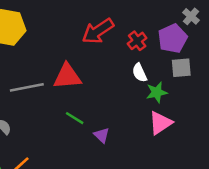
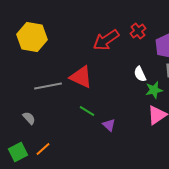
red cross: (137, 41) -> (138, 31), moved
red triangle: (67, 76) -> (81, 77), turned 30

